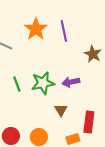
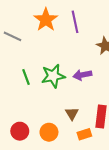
brown triangle: (61, 110) -> (72, 113), moved

